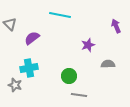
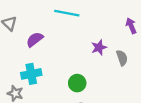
gray semicircle: (108, 64) -> (122, 58), moved, turned 72

